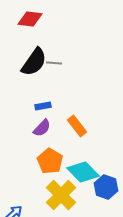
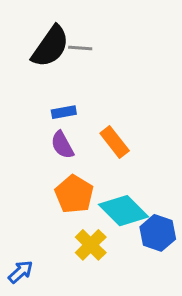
purple semicircle: (42, 128) -> (62, 145), turned 108
yellow cross: (61, 195) -> (91, 245), size x0.7

